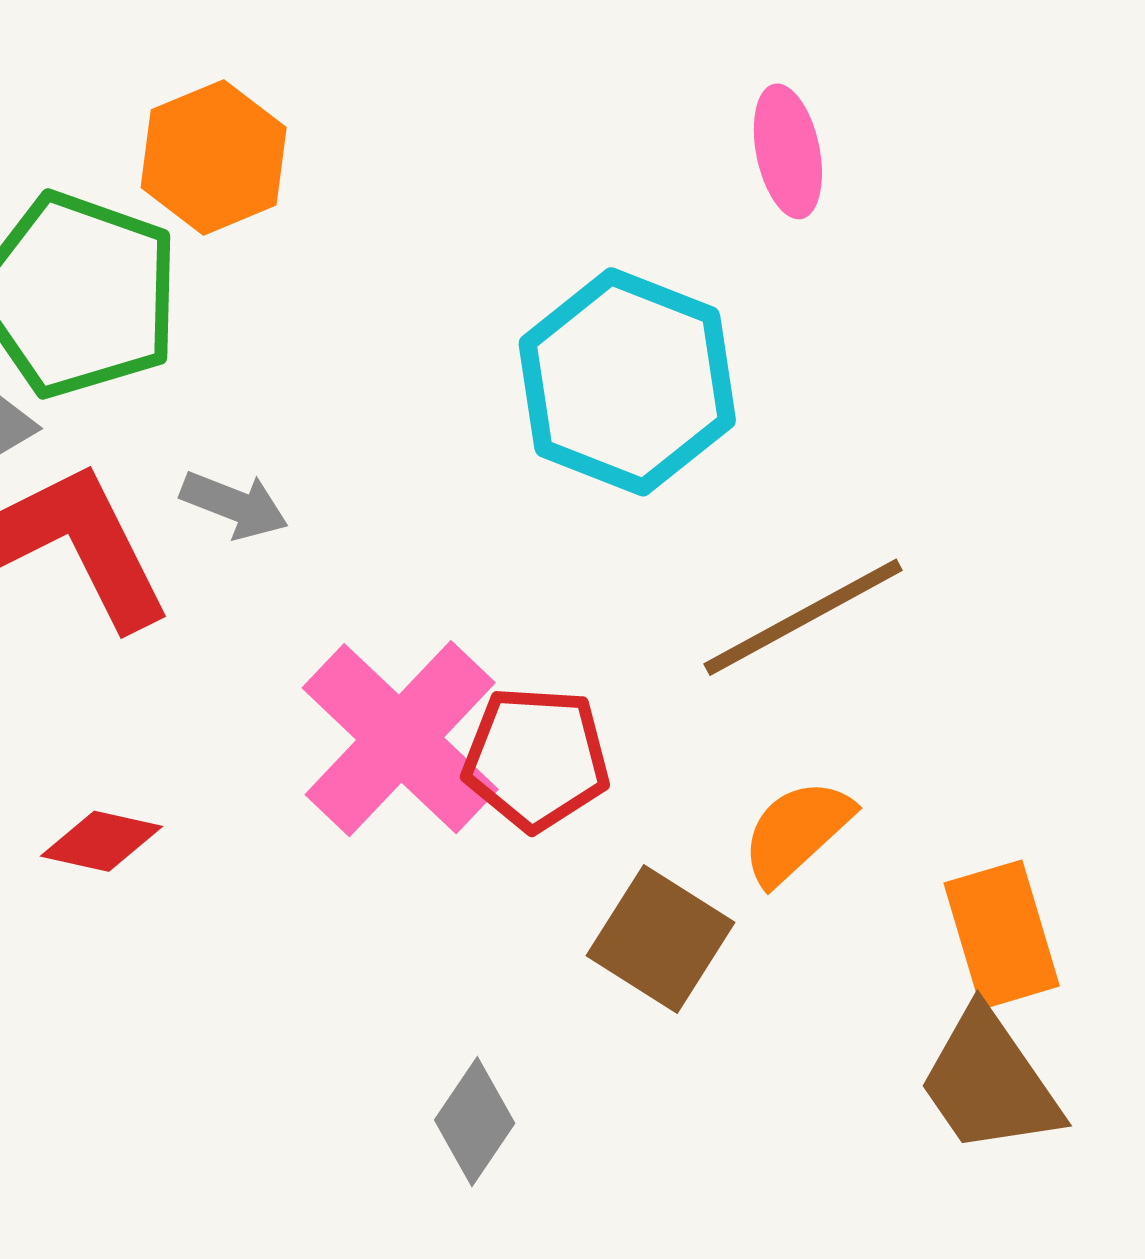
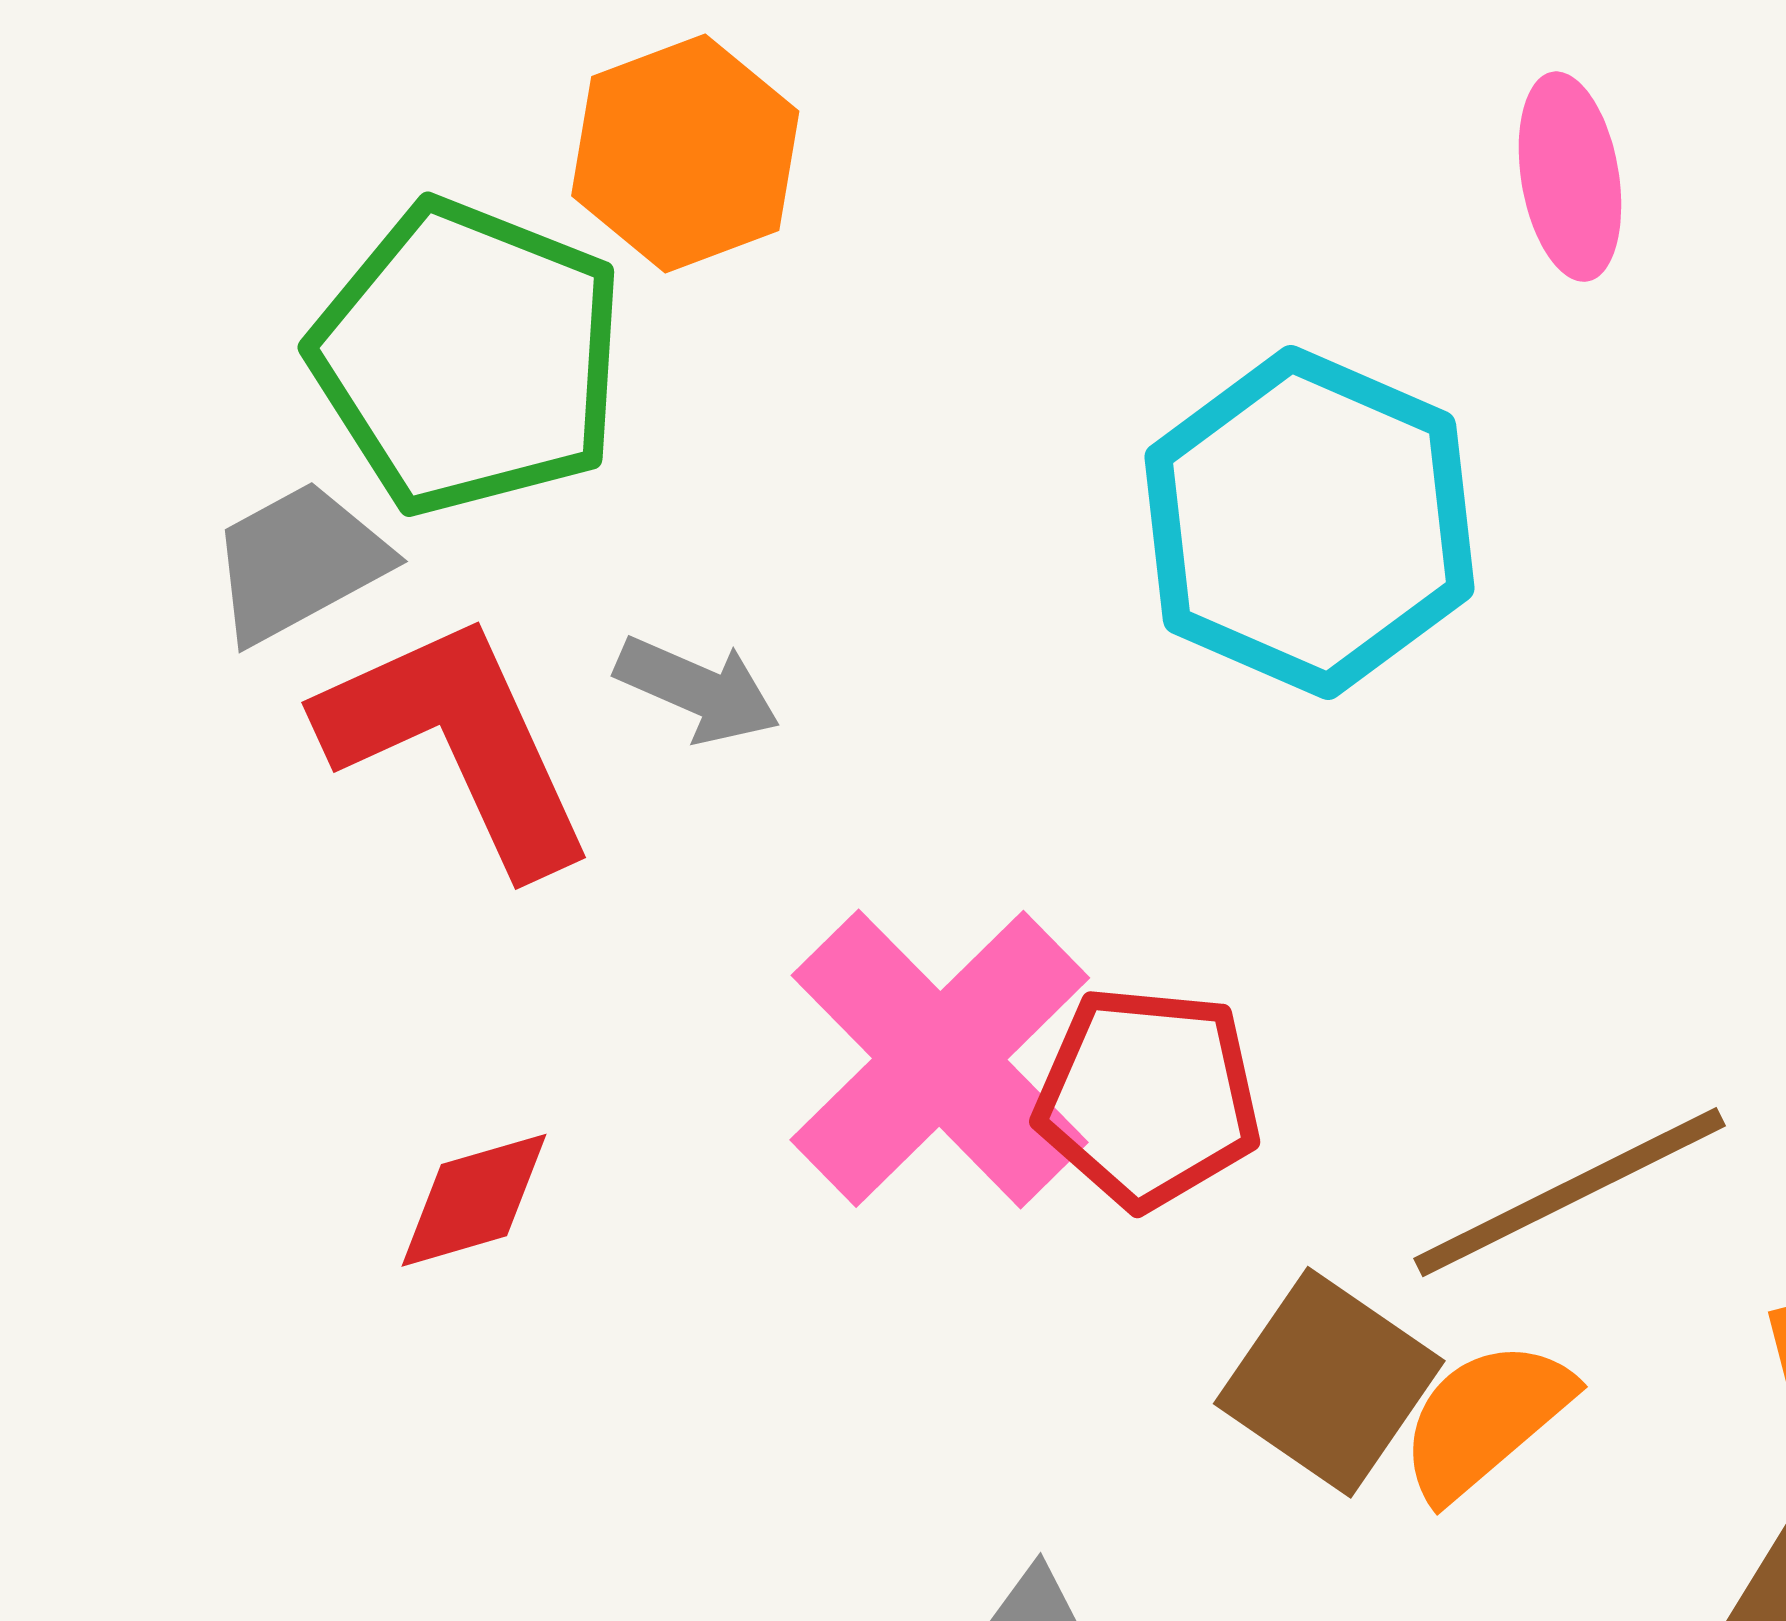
brown line: (803, 617) -> (1570, 1192), moved
orange semicircle: (797, 832) -> (1485, 1419), moved
red diamond: (101, 841) -> (474, 1200), turned -31

